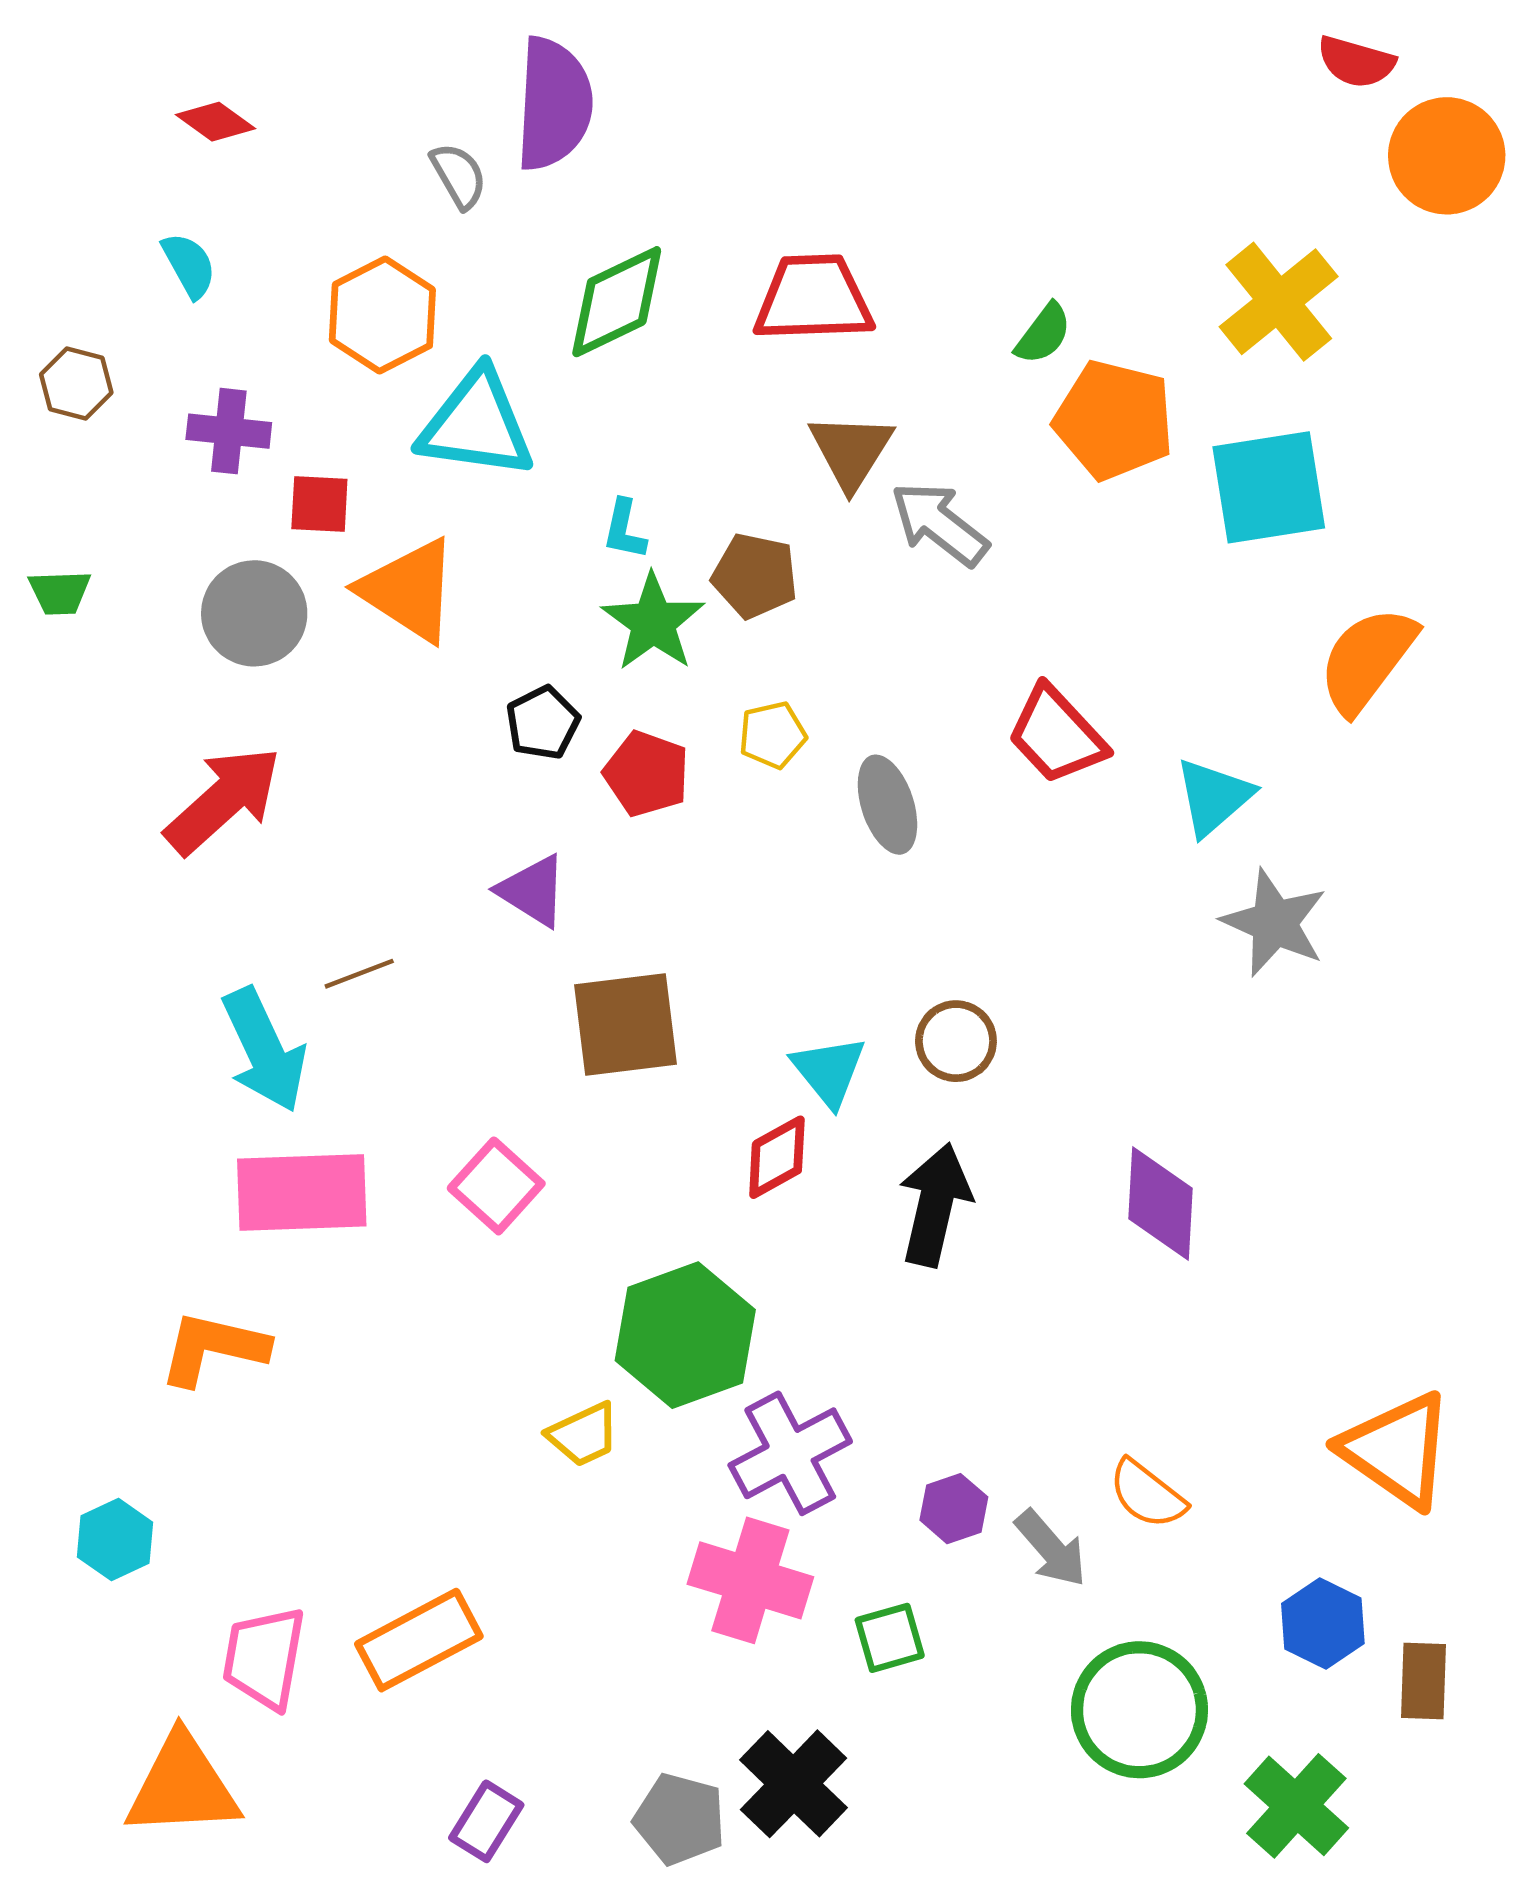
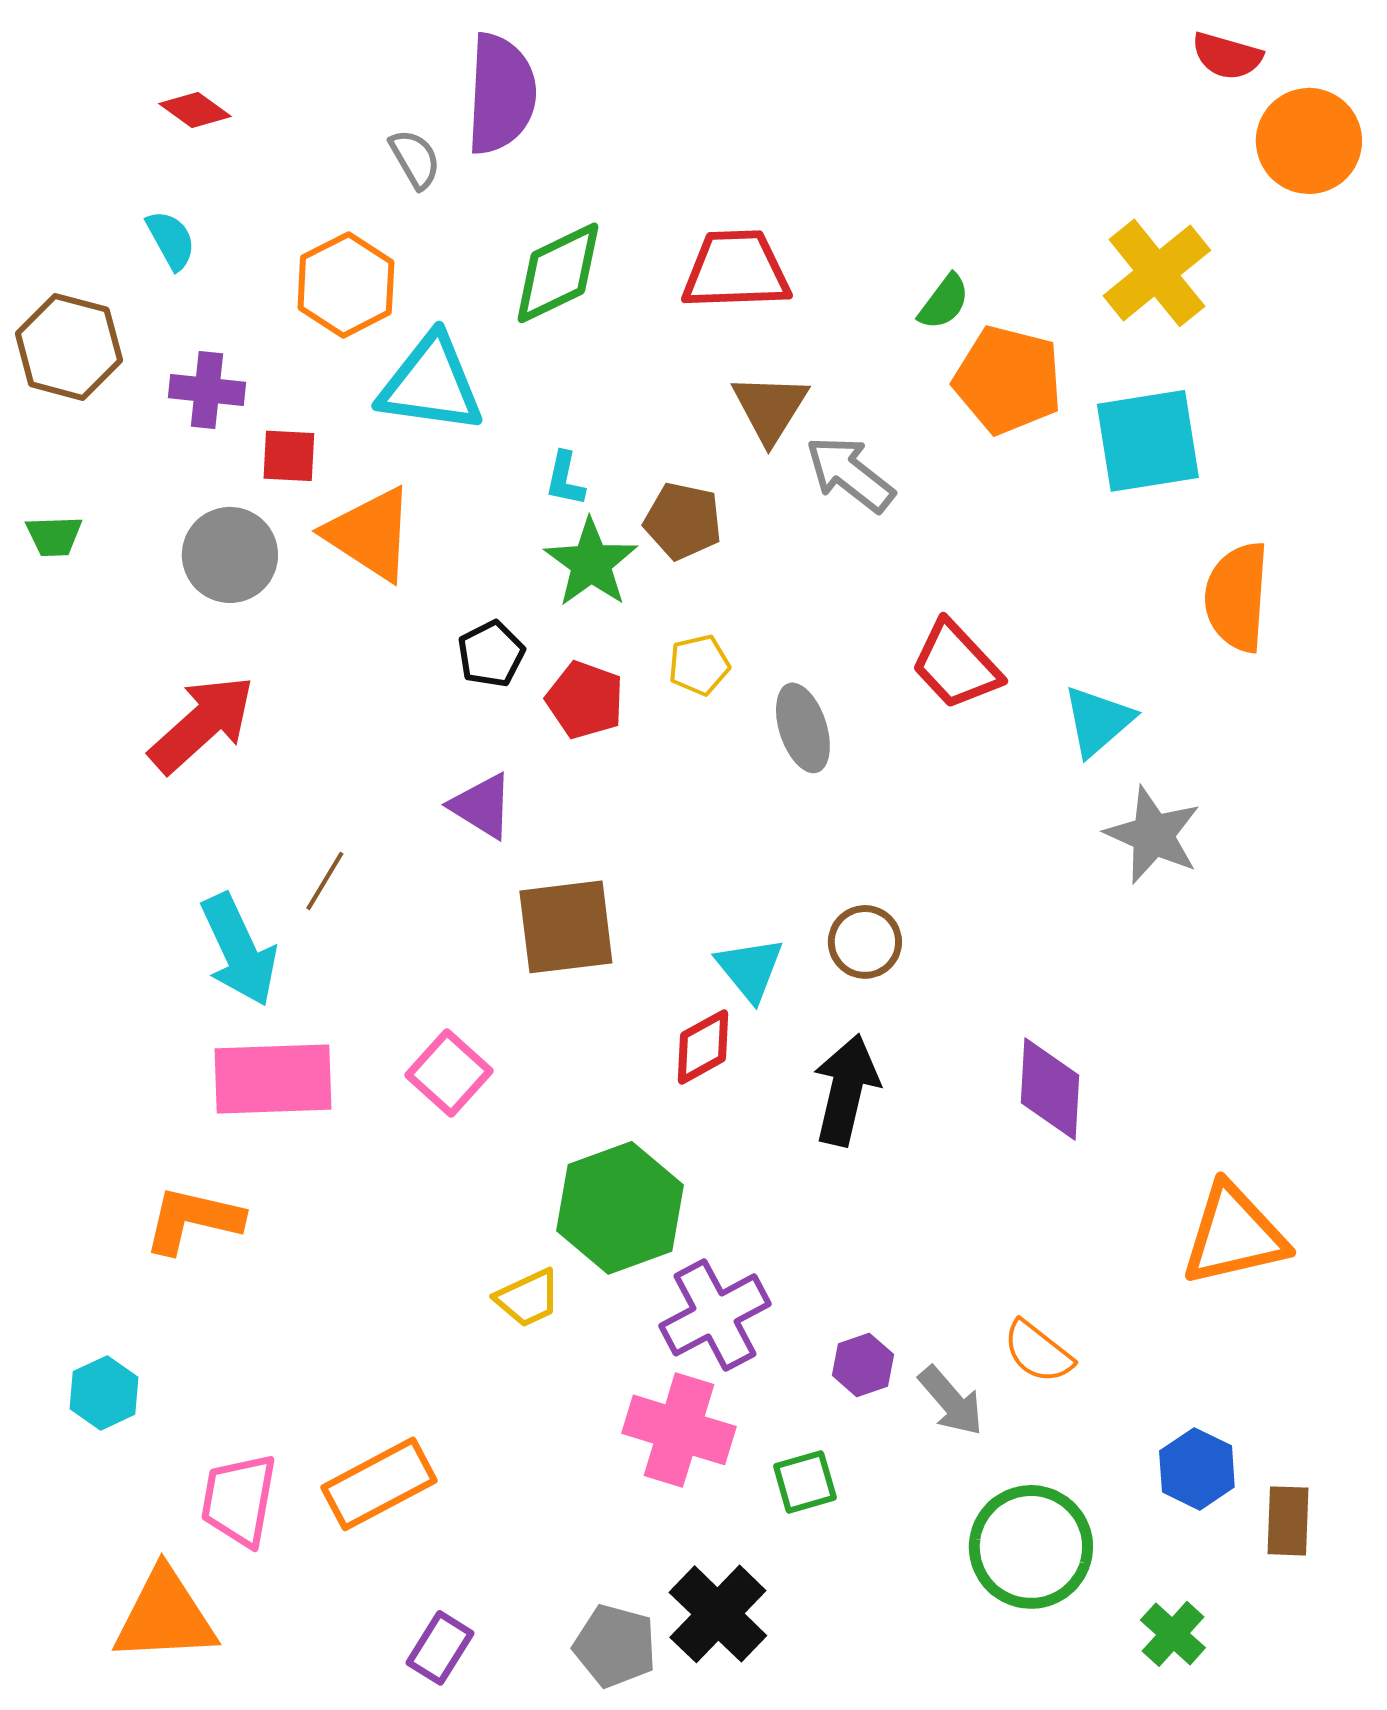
brown hexagon: (76, 384) -> (69, 347), size x1.6
orange semicircle: (1367, 660) -> (1237, 597), turned -33
brown line: (359, 974) -> (325, 881), turned -38
orange triangle: (1397, 1450) -> (1234, 1235), moved, turned -48
green cross: (1296, 1806) -> (1173, 1634), size x0.7

